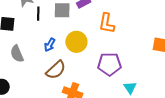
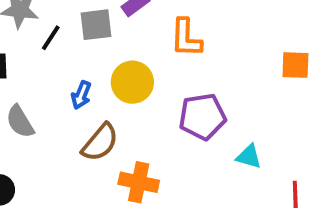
black line: (38, 14) -> (51, 38), turned 40
cyan triangle: (130, 88) -> (249, 157), turned -32

